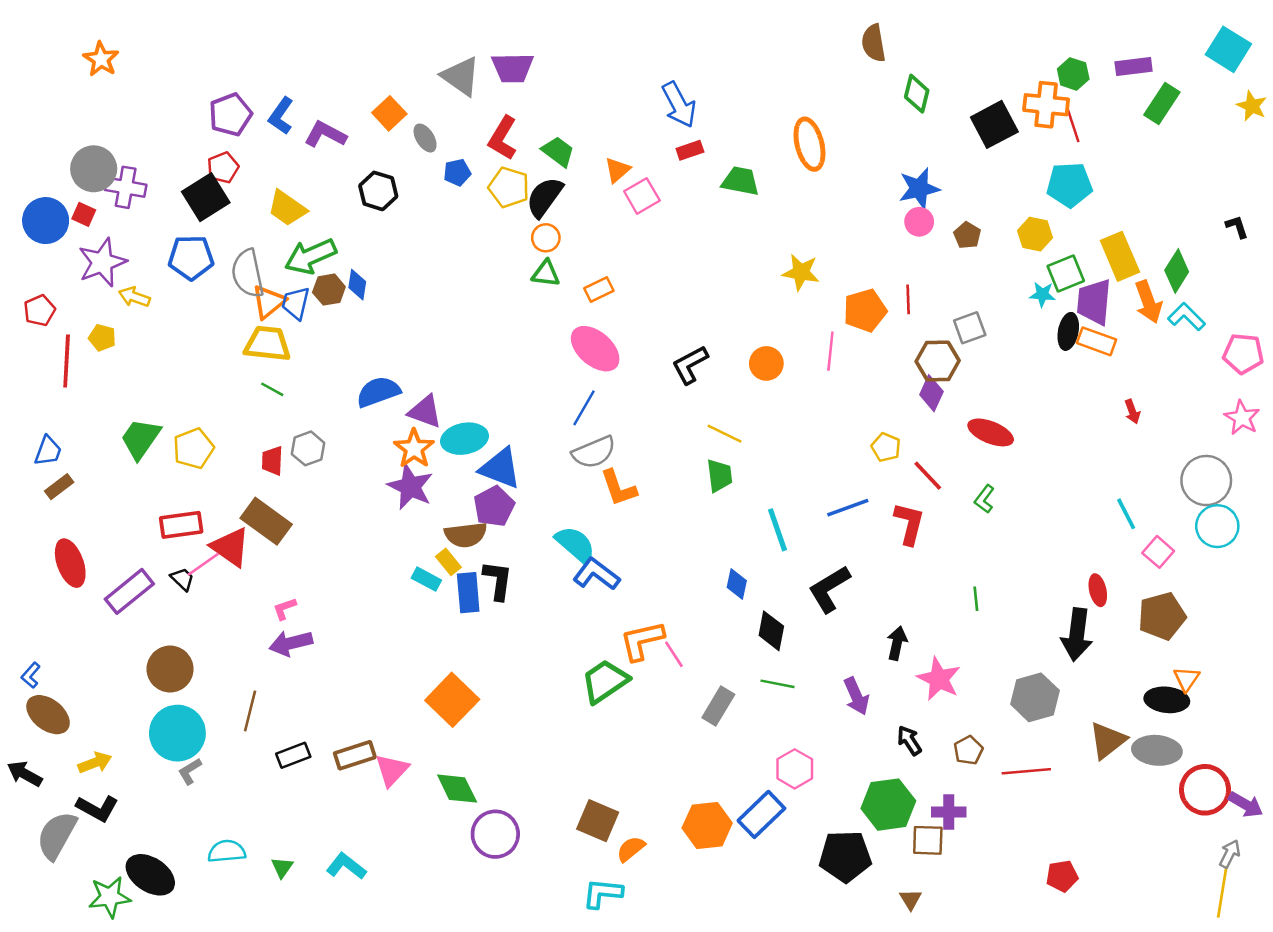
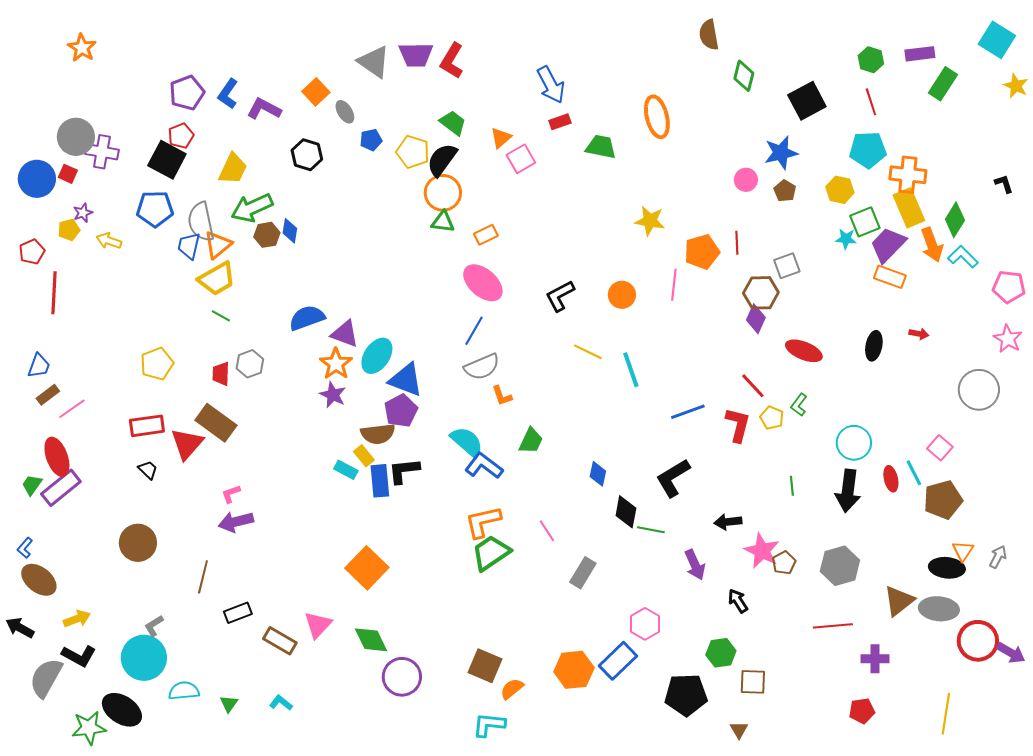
orange cross: (1046, 105) -> (908, 175), moved
red L-shape: (503, 138) -> (452, 61), moved
blue star: (919, 189) -> (781, 153), moved
black square: (206, 197) -> (167, 160), turned -30
yellow trapezoid: (287, 208) -> (233, 169), turned -100
orange circle: (546, 238) -> (443, 193), size x1.6
purple star: (102, 262) -> (83, 213), size x0.5
purple trapezoid: (1094, 302) -> (888, 245), turned 39
blue trapezoid: (296, 303) -> (189, 246), moved
black ellipse: (1068, 331) -> (874, 346), moved
yellow pentagon: (102, 338) -> (69, 230), moved, turned -30
yellow trapezoid: (267, 344) -> (217, 279), turned 144
red arrow: (1132, 412) -> (919, 334), turned -60
green trapezoid: (140, 439) -> (32, 485), moved, size x0.6
cyan ellipse: (464, 439) -> (377, 356), turned -45
yellow pentagon: (886, 447) -> (772, 418), moved
green trapezoid: (720, 476) -> (531, 441), moved, turned 32
purple star: (410, 487) -> (333, 395), size x0.7
orange L-shape: (619, 488) -> (502, 396), size x0.7
cyan line: (1126, 514) -> (914, 473), moved
cyan circle: (1217, 526) -> (854, 443), moved
cyan line: (777, 530) -> (631, 370), moved
red triangle: (230, 547) -> (187, 444), turned 36
pink line: (203, 564) -> (72, 409), moved
black L-shape: (498, 580) -> (404, 471), turned -104
purple rectangle: (129, 591) -> (61, 488), moved
black arrow: (1077, 635) -> (848, 491), moved
orange L-shape: (642, 641) -> (483, 522), moved
black arrow: (897, 643) -> (728, 522), turned -108
green line: (777, 684) -> (651, 530), moved
cyan circle: (177, 733) -> (144, 658), moved
brown pentagon: (968, 750) -> (784, 563), moved
brown rectangle: (355, 755) -> (280, 641), moved, turned 48
green hexagon: (888, 805) -> (721, 653), size x0.7
purple cross: (949, 812) -> (875, 659), moved
gray arrow: (1230, 854) -> (998, 557), moved
cyan L-shape: (346, 866) -> (281, 703), size x0.7
yellow line: (1222, 892) -> (946, 714), moved

